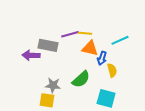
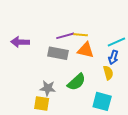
gray rectangle: (48, 45) -> (58, 53), moved
purple arrow: (31, 55) -> (20, 42), moved
blue arrow: (102, 58) -> (113, 57), moved

